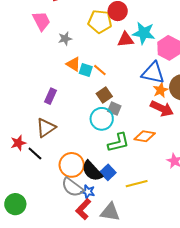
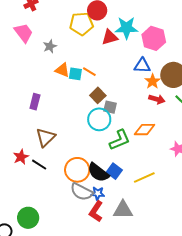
blue triangle: (153, 73) -> (142, 66), size x0.7
purple rectangle: (50, 96) -> (35, 102), moved
red arrow: (162, 109) -> (157, 99), size x0.7

